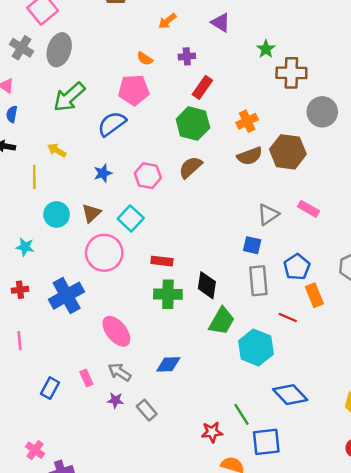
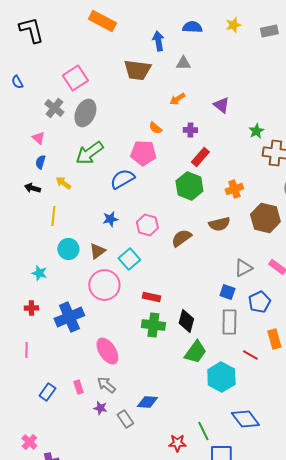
yellow arrow: (57, 150) -> (63, 183), moved
brown semicircle: (250, 156) -> (219, 224), moved
brown semicircle: (190, 167) -> (181, 238), moved
blue pentagon: (297, 267) -> (259, 302), moved
blue diamond: (168, 364) -> (147, 402), moved

